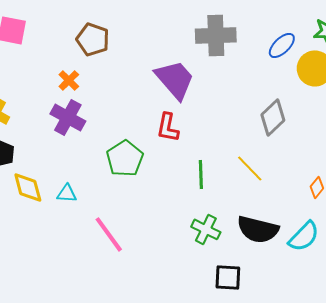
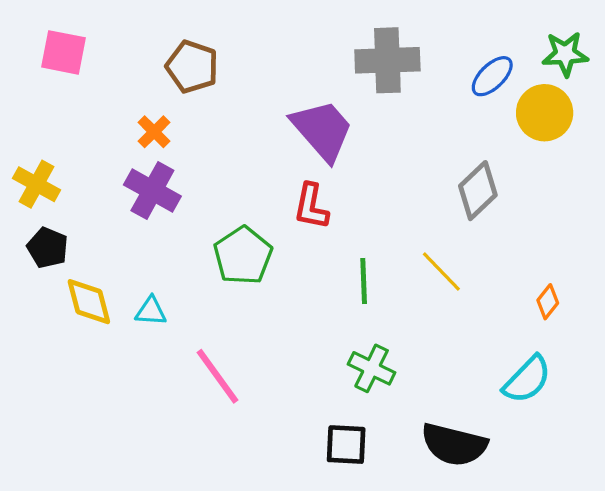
black semicircle: (258, 229) -> (454, 445), moved
black square: (228, 277) -> (346, 445), moved

